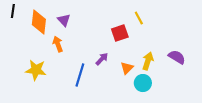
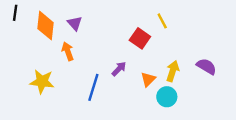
red square: (120, 33) -> (140, 38), turned -36

